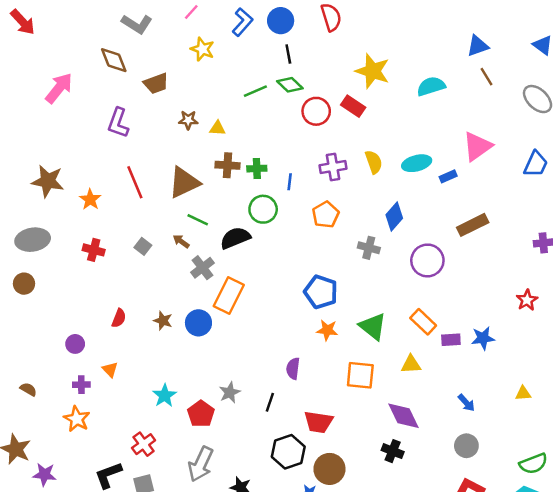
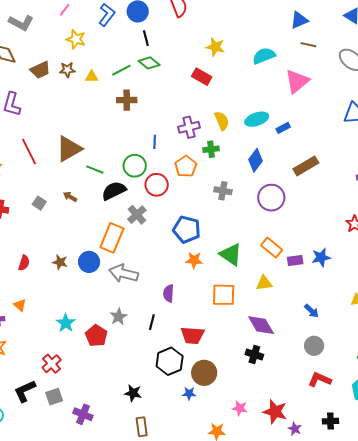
yellow star: (373, 71) -> (215, 47), size x0.7
brown line: (487, 77) -> (308, 45), turned -42
red circle: (316, 111) -> (157, 185), moved
brown star: (188, 120) -> (67, 70), moved
yellow triangle: (217, 128) -> (92, 77), moved
pink triangle: (477, 146) -> (297, 81), moved
brown cross: (227, 165) -> (127, 100), moved
green cross: (257, 169) -> (211, 149), moved
blue diamond: (394, 217) -> (256, 160), moved
green line: (198, 220) -> (95, 170), moved
gray cross: (202, 268) -> (137, 215), moved
gray arrow: (201, 464) -> (124, 273), moved, turned 84

